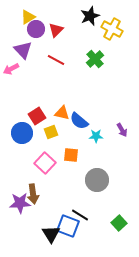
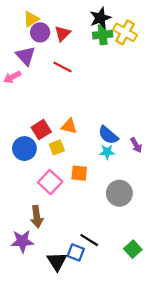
green cross: (95, 59) -> (103, 35), moved, turned 36
blue semicircle: (79, 121) -> (108, 135), moved
gray circle: (97, 180) -> (119, 193), moved
purple star: (20, 203) -> (22, 241), moved
blue square: (68, 226) -> (76, 252), size x0.7

